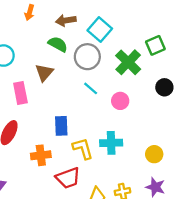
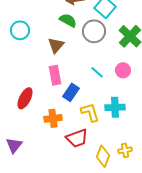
cyan line: (91, 88) -> (97, 72), moved
pink rectangle: (20, 93) -> (55, 75), moved
blue rectangle: (61, 126) -> (71, 92), turned 36

